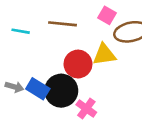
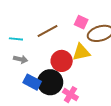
brown line: (62, 24) -> (47, 31), turned -30
gray arrow: (14, 87) -> (21, 59), moved

